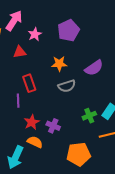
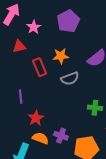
red rectangle: (29, 83) -> (40, 67), moved
green cross: (89, 116) -> (95, 108), turned 32
purple cross: (53, 126) -> (61, 136), moved

